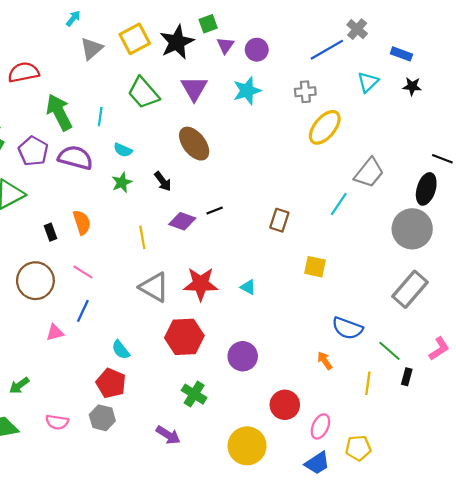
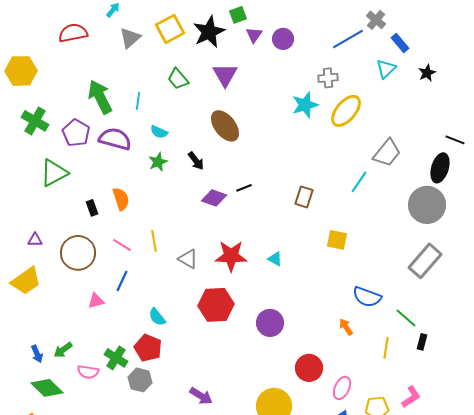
blue rectangle: (401, 54) -> (400, 43), moved, turned 30
red semicircle: (24, 72) -> (73, 33), moved
black star: (412, 86) -> (427, 73), turned -30
cyan star: (247, 91) -> (305, 105), moved
green trapezoid: (143, 93) -> (178, 79), size x0.7
yellow line: (142, 237) -> (154, 241), moved
gray triangle: (154, 287) -> (188, 259), size x0.7
pink L-shape: (439, 349) -> (411, 397), moved
green cross: (194, 394) -> (116, 358), moved
pink semicircle: (57, 422) -> (88, 372), moved

